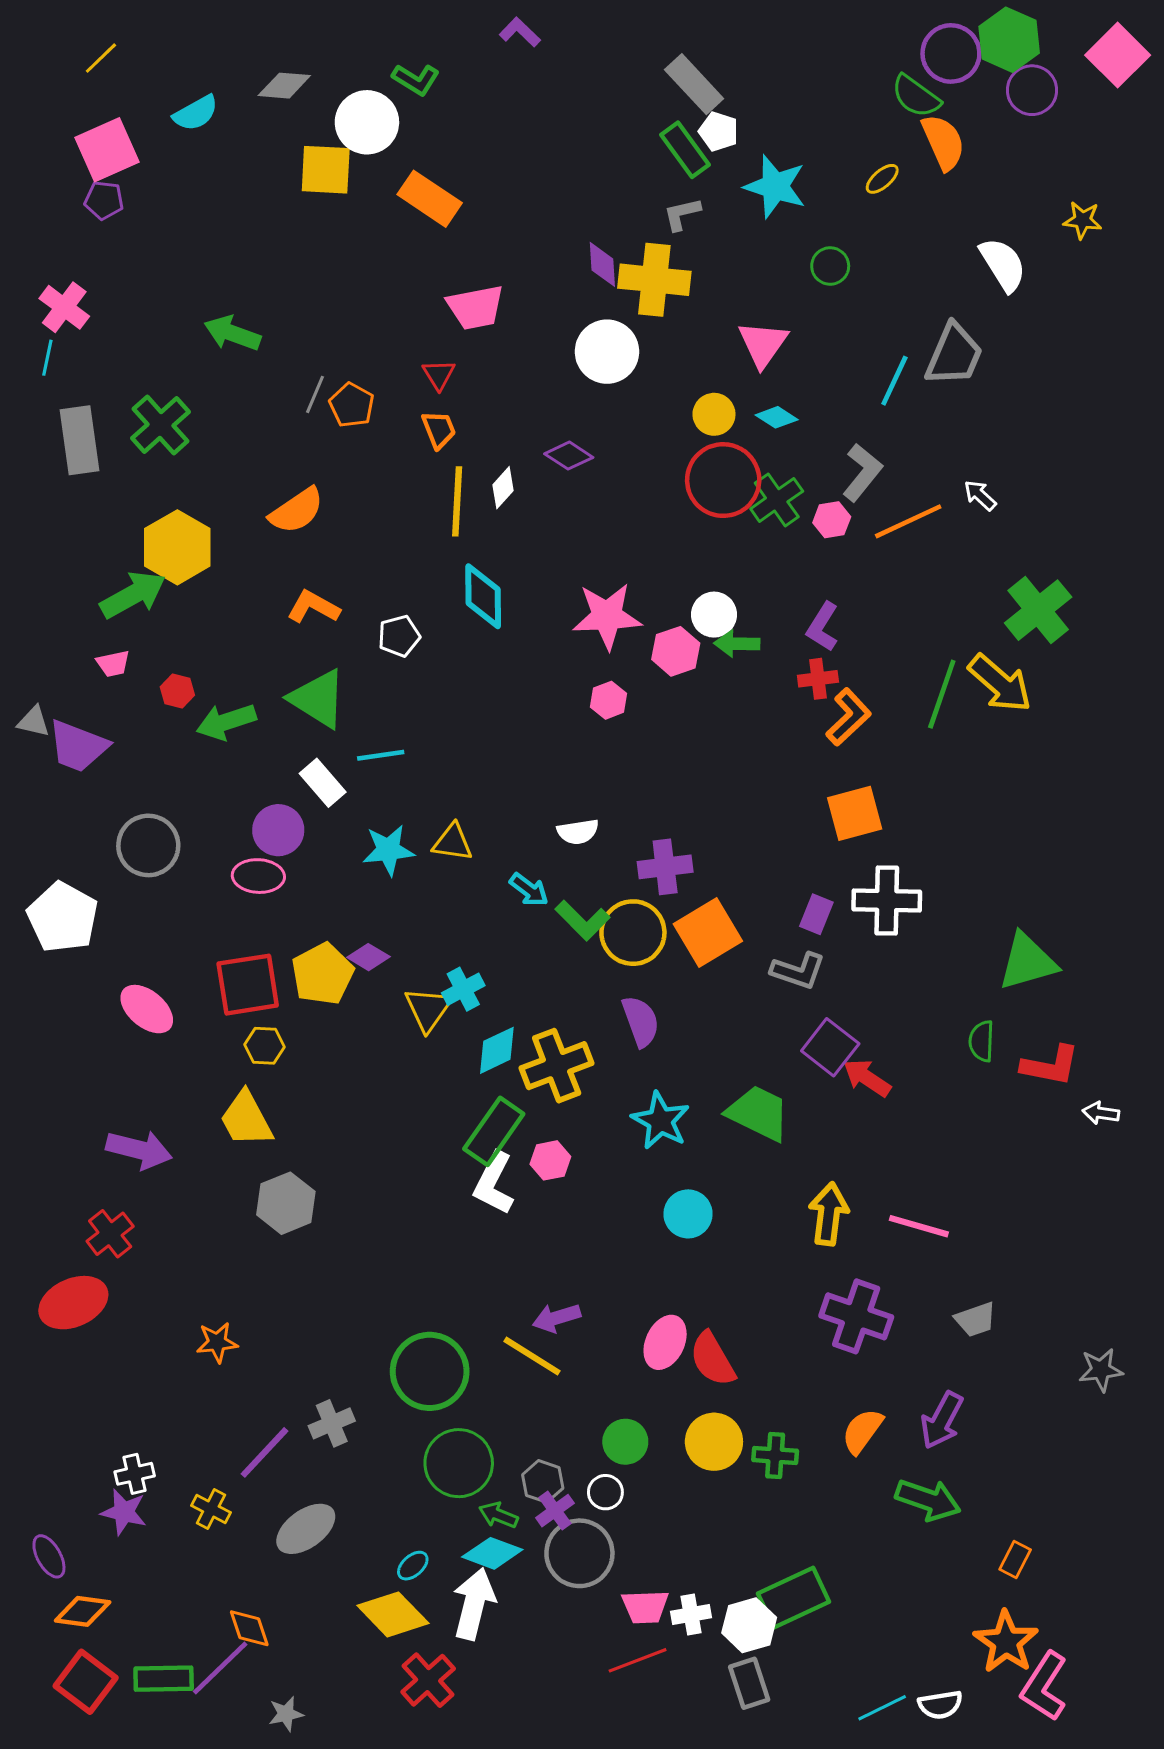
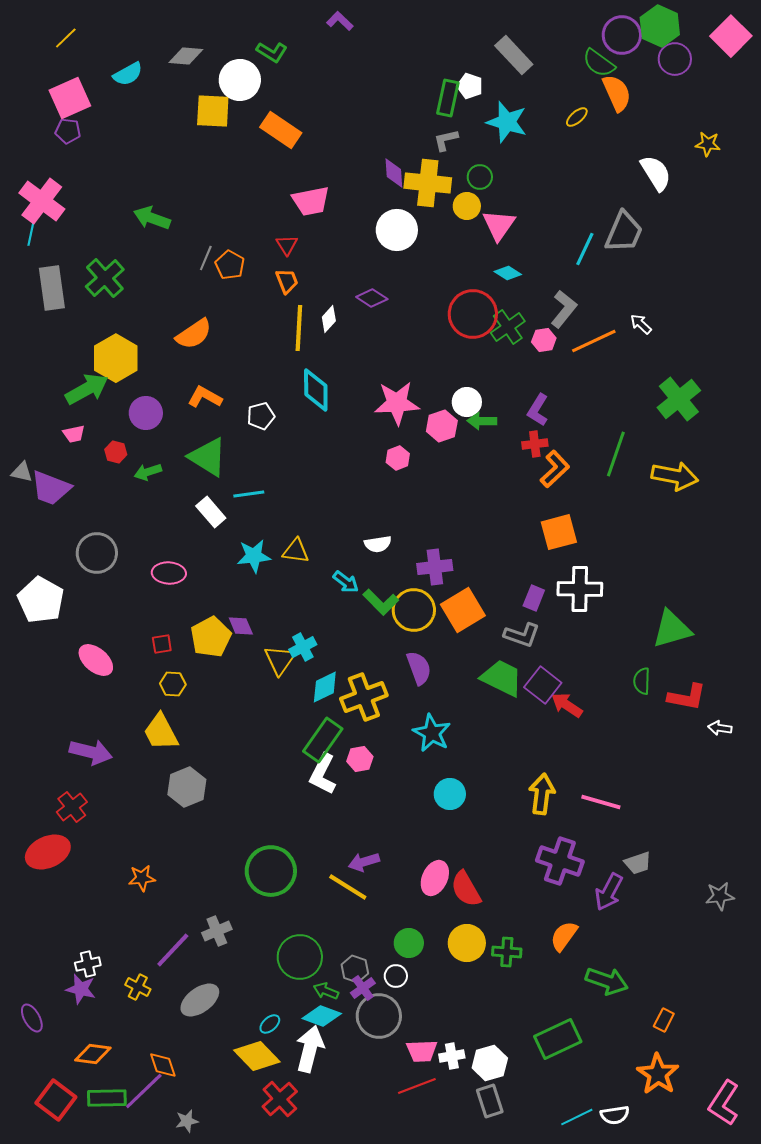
gray rectangle: (694, 84) -> (514, 55), moved
green rectangle: (685, 150) -> (448, 98), turned 48
green circle: (830, 266) -> (480, 177), moved
pink cross: (64, 307) -> (42, 201), size x1.4
yellow circle: (714, 414) -> (467, 206), moved
yellow arrow: (1000, 683) -> (675, 476), moved, turned -30
green arrow: (226, 722) -> (148, 472), size x0.7
purple circle: (278, 830) -> (146, 413), moved
purple diamond: (368, 957) -> (241, 626), turned 36
red square: (248, 985) -> (162, 644), size x0.5
green trapezoid: (758, 1113) -> (502, 678), moved
green circle: (430, 1371) -> (271, 871), moved
purple arrow: (942, 1420) -> (609, 892), moved
green rectangle: (793, 1598) -> (558, 1039), moved
orange diamond: (83, 1611) -> (93, 1054), moved
pink L-shape: (1044, 1686) -> (724, 1103), moved

